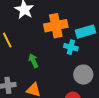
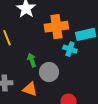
gray circle: (83, 75) -> (49, 72), moved

